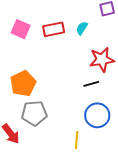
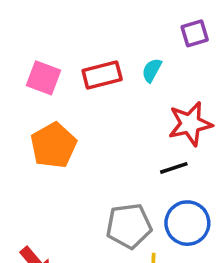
orange pentagon: (23, 83) -> (53, 145), moved
gray pentagon: (34, 113) -> (129, 226), moved

